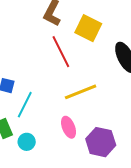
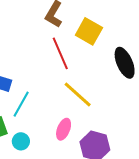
yellow line: (81, 92) -> (78, 95), turned 60
pink ellipse: (69, 127) -> (64, 129), turned 40

